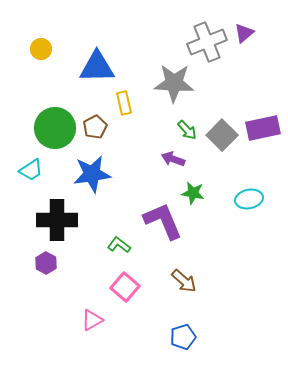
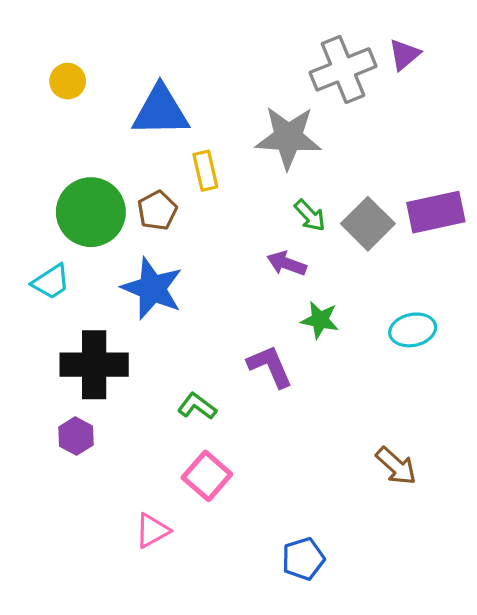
blue star: (92, 174) -> (152, 288), turned 30
purple L-shape: (163, 221) -> (270, 366), size x0.7
brown arrow: (184, 281) -> (396, 466), moved

